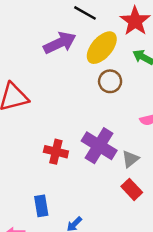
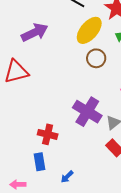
purple arrow: (60, 43) -> (35, 32), moved
red cross: (56, 152) -> (48, 134), moved

